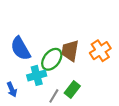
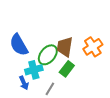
blue arrow: (12, 90) -> (24, 83), moved
green rectangle: (72, 90) -> (67, 69), moved

